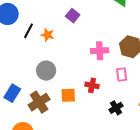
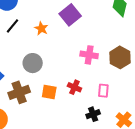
purple square: (73, 16) -> (70, 15), size x1.5
black line: (29, 31) -> (12, 26), moved
pink rectangle: (122, 74) -> (103, 91), moved

